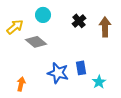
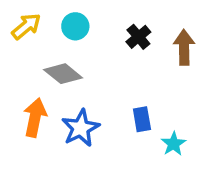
yellow arrow: (15, 27) -> (26, 26), moved
blue star: (58, 73) -> (81, 128), moved, turned 30
orange arrow: (21, 84) -> (35, 117), moved, size x1.5

